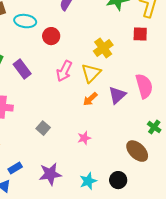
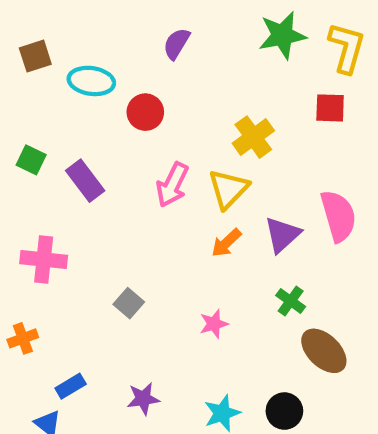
green cross: (154, 127) -> (291, 301), moved
purple star: (50, 174) -> (143, 399), size x0.7

